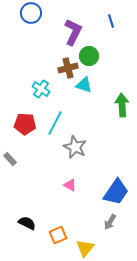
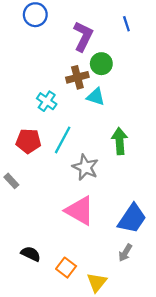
green arrow: (122, 105) -> (120, 141), moved
pink triangle: (70, 185) -> (80, 211), size x2.0
orange square: (58, 235) -> (66, 268), turned -30

